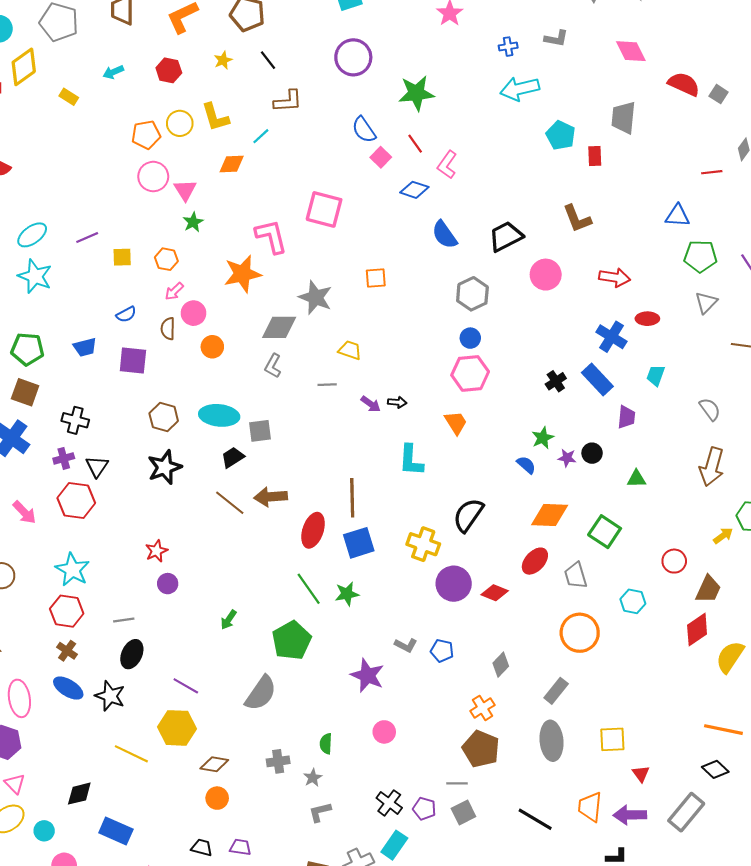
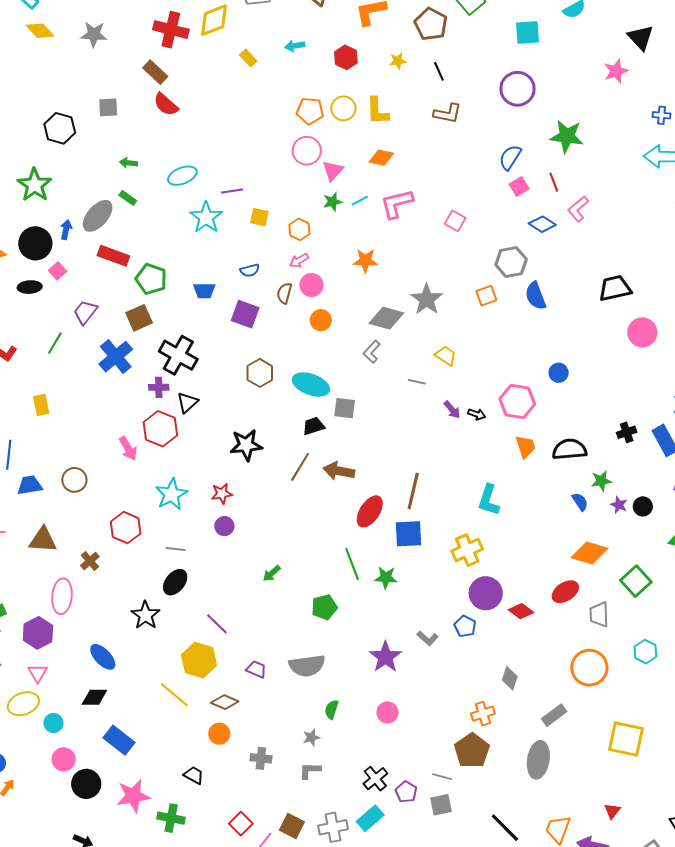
blue semicircle: (364, 130) -> (510, 157), turned 52
cyan line: (261, 136) -> (360, 201), moved
pink square: (324, 209) -> (455, 221), size x0.6
blue semicircle: (444, 235) -> (536, 296), moved
pink L-shape: (271, 236) -> (397, 204), moved, turned -105
orange star: (242, 274) -> (365, 261), size x0.7
cyan star: (35, 276) -> (206, 217), moved
orange square: (376, 278) -> (486, 296), turned -30
gray hexagon: (472, 294) -> (511, 262), moved
pink hexagon: (470, 373) -> (517, 402), moved
brown square: (25, 392) -> (139, 318), turned 32
black cross: (75, 420) -> (178, 355), size x1.5
cyan L-shape: (411, 460) -> (489, 500), moved
black star: (165, 467) -> (246, 445), moved
brown line: (230, 503) -> (300, 467), turned 68
pink arrow: (24, 512) -> (128, 448), moved
black semicircle: (468, 515) -> (569, 449), moved, turned 36
yellow cross: (423, 544) -> (467, 550), turned 32
cyan star: (72, 570) -> (171, 494), moved
green pentagon: (292, 640) -> (324, 607), size x0.7
brown cross: (67, 651) -> (90, 561), moved
blue pentagon: (442, 651) -> (465, 626), moved
gray diamond: (501, 665) -> (510, 678), turned -40
blue ellipse: (68, 688) -> (103, 657), moved
gray semicircle: (261, 693) -> (307, 666), moved, turned 33
yellow square: (612, 739) -> (626, 739), moved, size x1.4
yellow line: (131, 754) -> (174, 695), moved
gray cross: (278, 761) -> (261, 758), moved
purple trapezoid: (240, 847) -> (256, 669), moved

